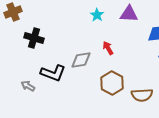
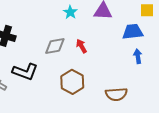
gray diamond: (81, 60) -> (55, 46), moved
brown hexagon: (112, 83) -> (72, 82), moved

